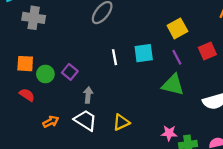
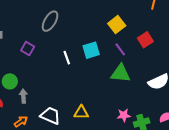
purple square: (70, 72) -> (28, 48), moved
gray arrow: (88, 95) -> (23, 96), moved
yellow triangle: (121, 122) -> (81, 112), turned 35

